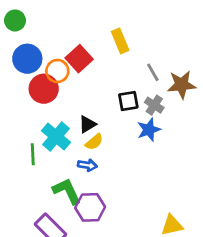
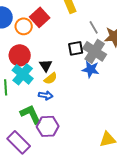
red circle: (44, 89) -> (20, 55), moved
gray cross: (154, 105) -> (95, 51), size x1.6
black triangle: (87, 124) -> (46, 65), turned -32
blue star: (149, 130) -> (91, 69), turned 30

